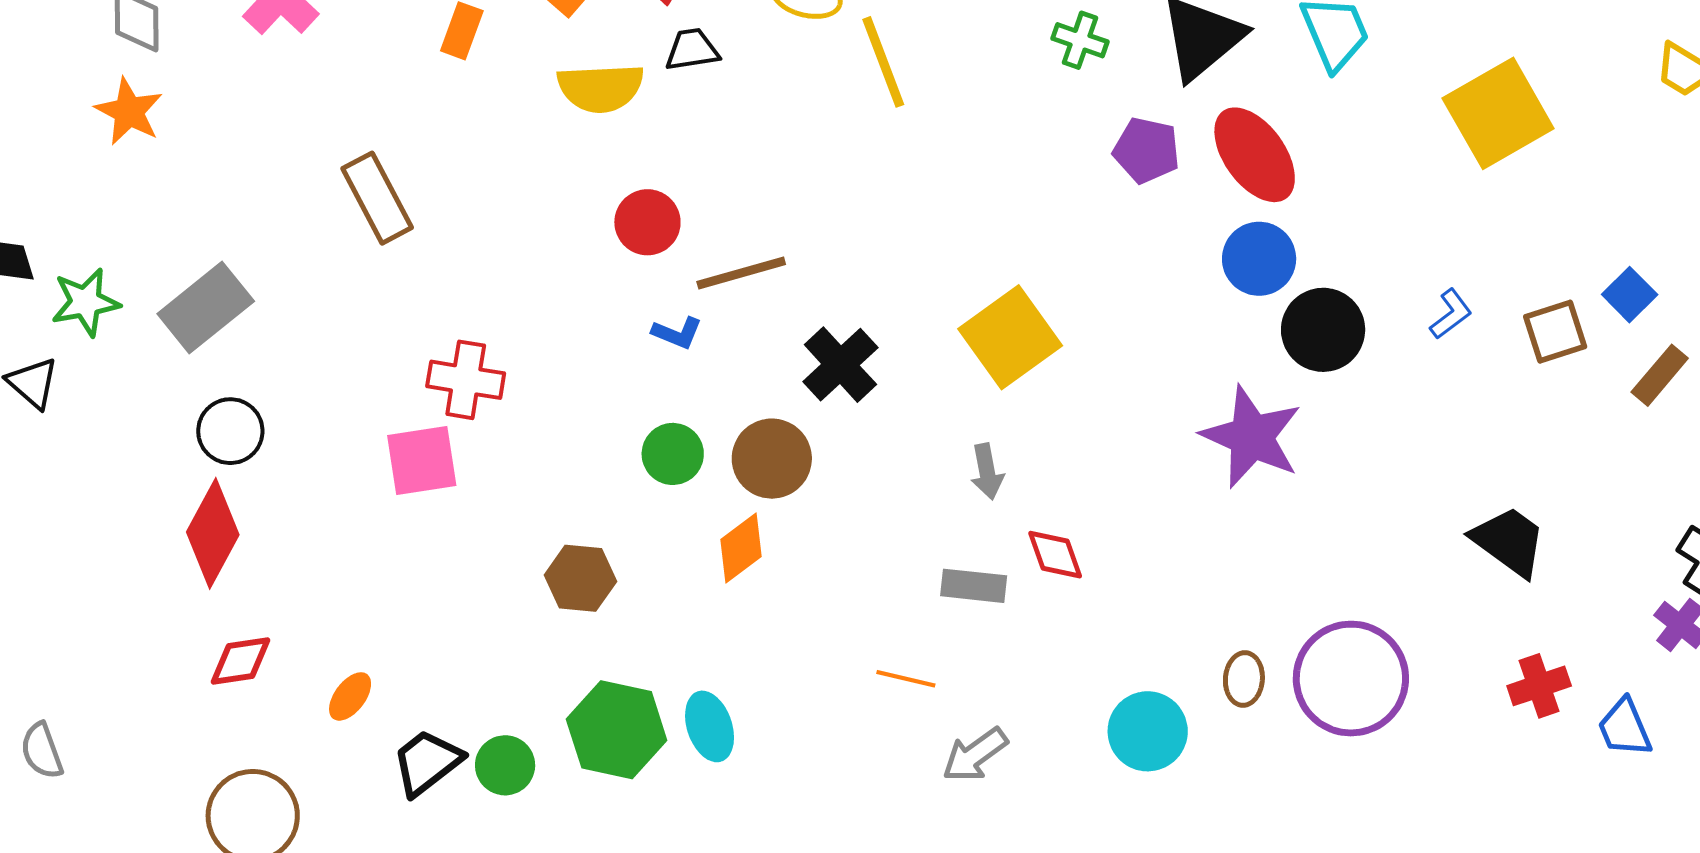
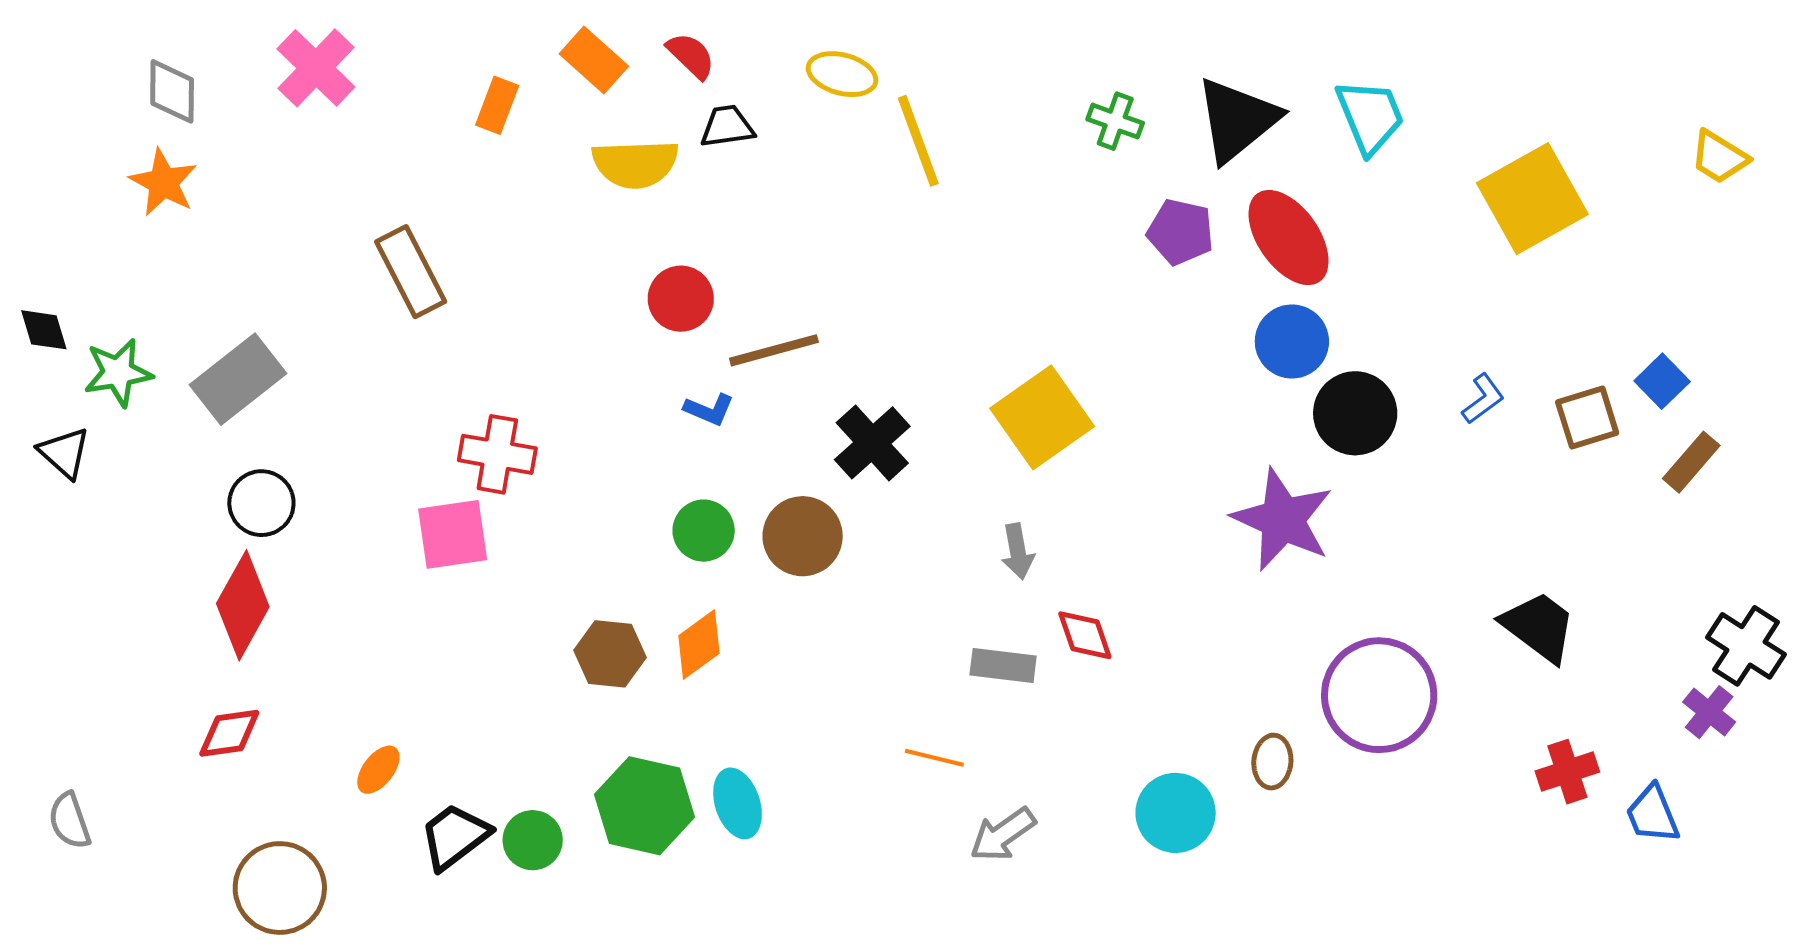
orange diamond: (741, 548) -> (699, 645), moved
red diamond: (241, 661) -> (229, 733), moved
purple circle: (1351, 679) -> (1379, 695), moved

